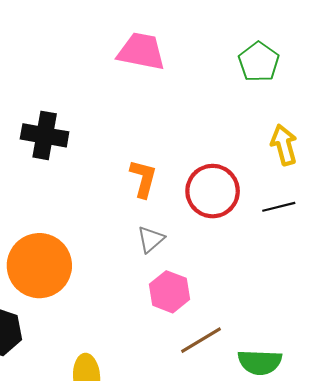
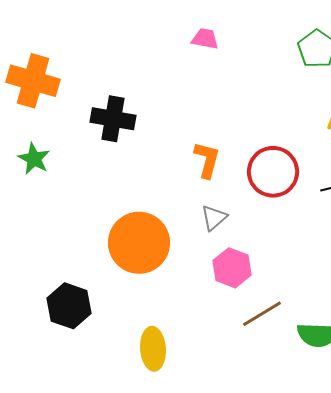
pink trapezoid: (141, 51) -> (205, 39), size x0.6
orange circle: (39, 266) -> (139, 243), moved

